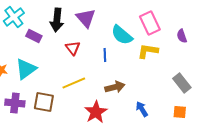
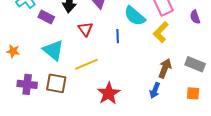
yellow L-shape: (148, 51) -> (161, 32), turned -55
cyan triangle: (26, 69) -> (53, 50), moved, turned -45
gray rectangle: (182, 83) -> (195, 64), turned -30
brown arrow: (115, 87) -> (165, 68), moved, turned -54
blue arrow: (142, 109) -> (155, 90), turned -126

